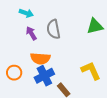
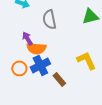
purple arrow: (31, 33) -> (27, 38), moved
orange circle: (14, 73) -> (19, 68), moved

